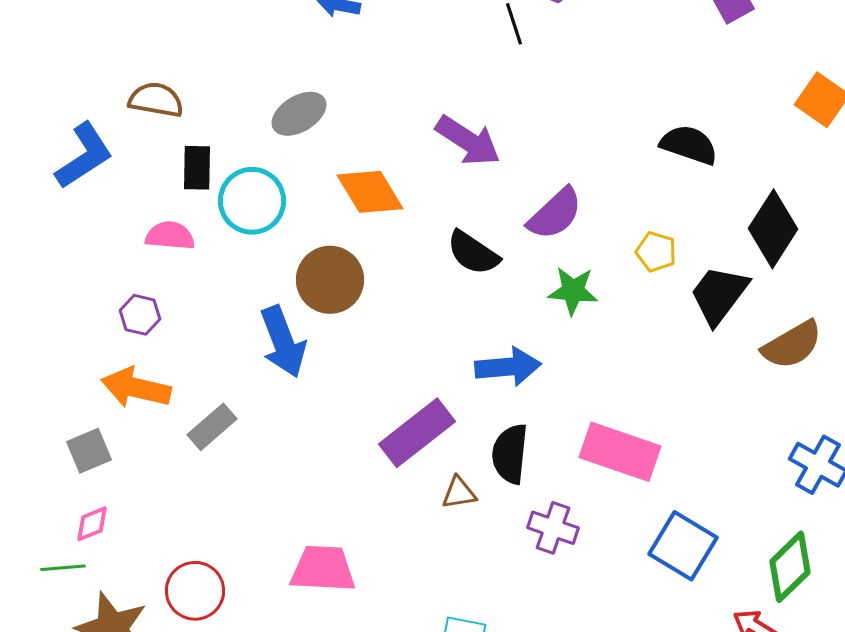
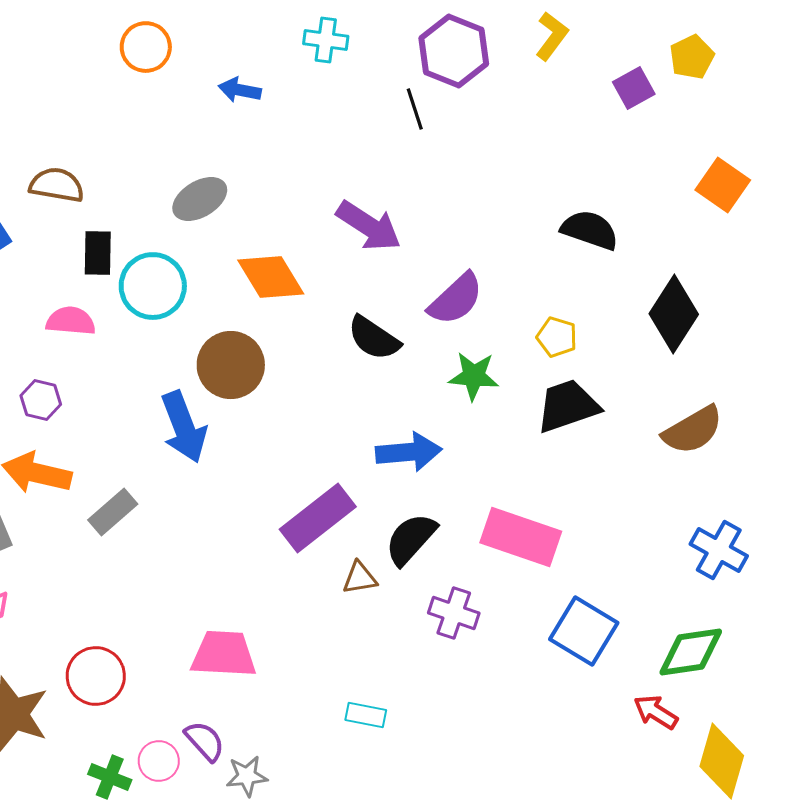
black trapezoid: (719, 295) -> (568, 406), moved, turned 34
black semicircle: (510, 454) -> (411, 539), turned 36
green diamond: (790, 567) -> (691, 652), turned 36

